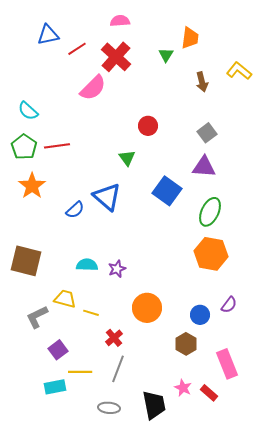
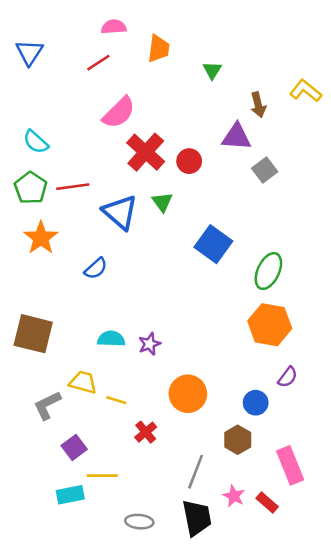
pink semicircle: (120, 21) -> (114, 27), moved
blue triangle: (48, 35) -> (29, 52), moved, turned -45
orange trapezoid: (190, 38) -> (158, 49), moved
red cross: (116, 57) -> (146, 152), moved
purple triangle: (204, 167) -> (236, 137), moved
blue triangle: (107, 197) -> (120, 212), moved
purple semicircle: (229, 305) -> (288, 377), moved
gray line: (118, 369) -> (196, 472), moved

